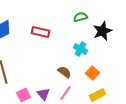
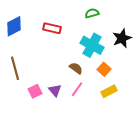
black star: (102, 31) -> (122, 38), moved
cyan cross: (80, 49) -> (92, 45), size x1.6

